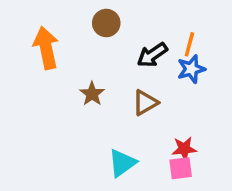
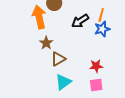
orange arrow: (46, 48) -> (39, 17), moved
brown triangle: (145, 103) -> (58, 59), moved
red star: (184, 149) -> (96, 66), moved

